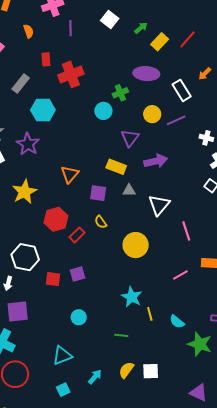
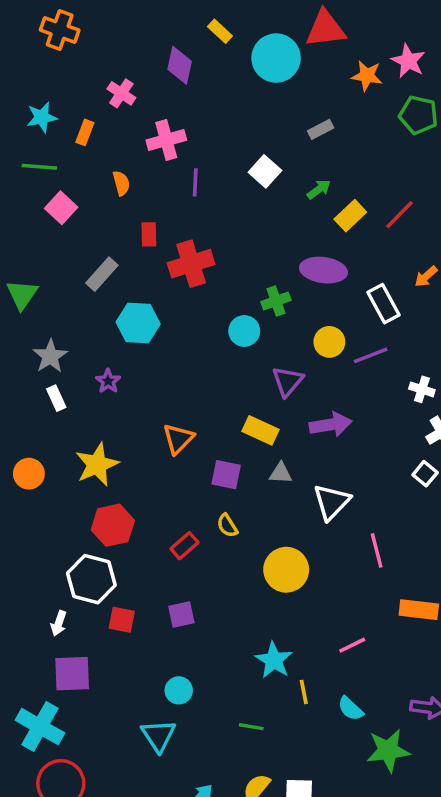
purple star: (28, 144) -> (108, 381), size x0.6
red hexagon: (56, 219) -> (113, 525), moved
pink line: (180, 275) -> (352, 645), moved
red square: (53, 279) -> (122, 620), moved
green star: (200, 344) -> (388, 750), turned -30
cyan triangle: (62, 356) -> (158, 736), moved, turned -45

